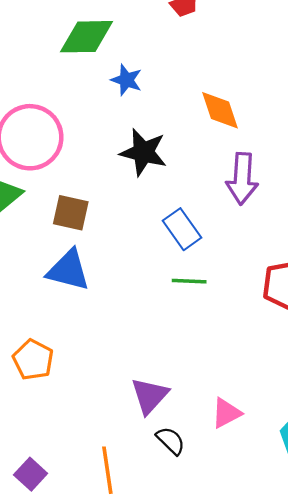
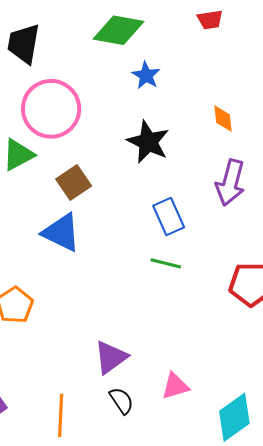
orange diamond: (220, 110) -> (223, 119), size x0.7
brown square: (71, 213) -> (74, 182), turned 32

